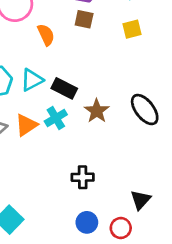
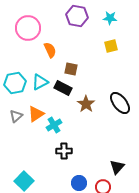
brown square: (84, 19) -> (71, 69), moved
cyan cross: (56, 118) -> (54, 125), moved
black cross: (83, 177) -> (64, 151), moved

